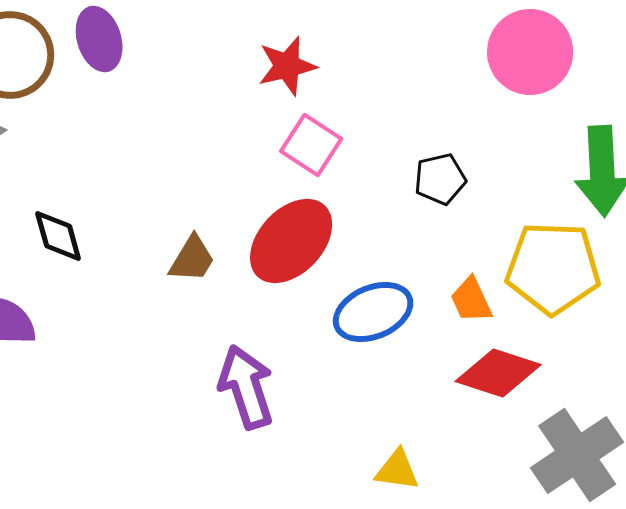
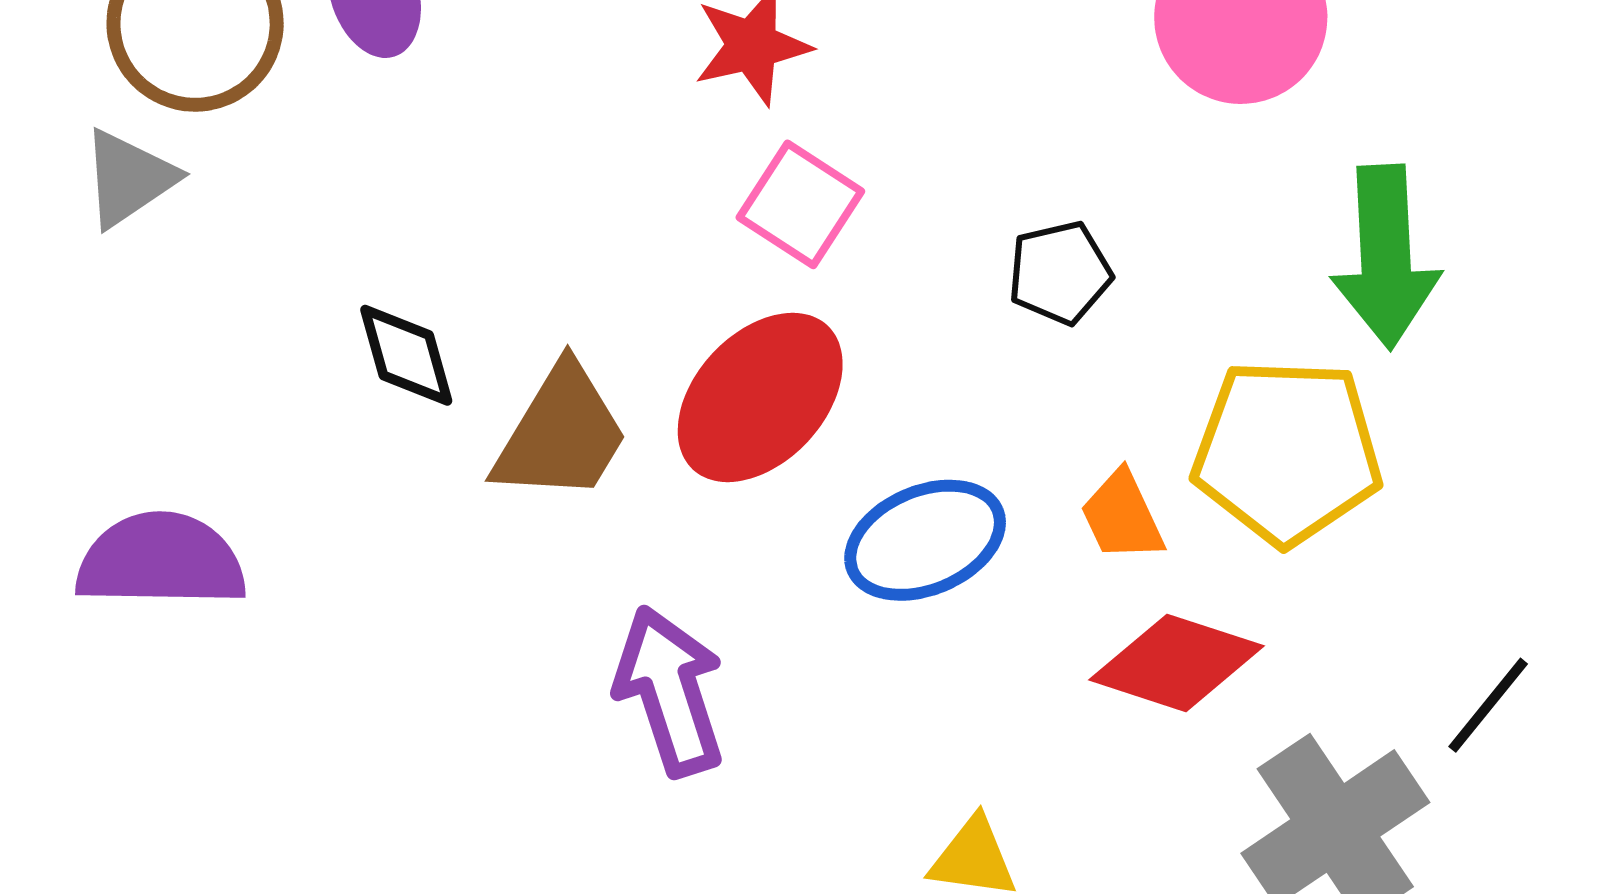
black diamond: (58, 236) -> (406, 355), moved
brown trapezoid: (192, 259) -> (561, 434), size x1.5

